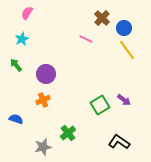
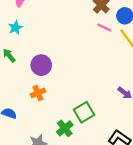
pink line: (86, 39) -> (104, 28), moved
green square: (100, 105) -> (84, 112), moved

